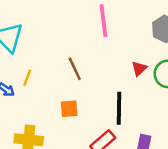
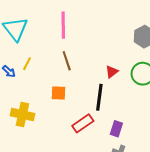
pink line: (103, 21) -> (63, 25), moved
red triangle: (139, 69) -> (112, 72), moved

